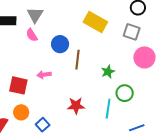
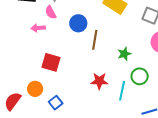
pink arrow: (44, 75) -> (38, 28), moved
red square: (18, 85) -> (51, 62), moved
red star: (76, 106) -> (99, 81), moved

